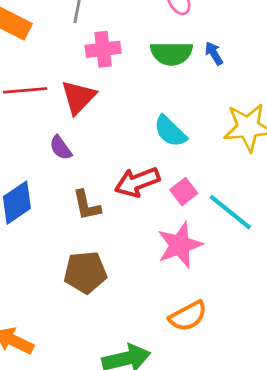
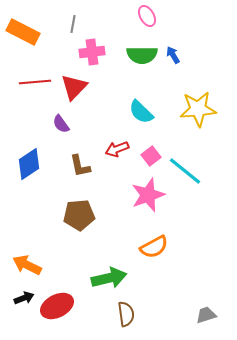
red arrow: (137, 182) -> (117, 149), size x0.7

